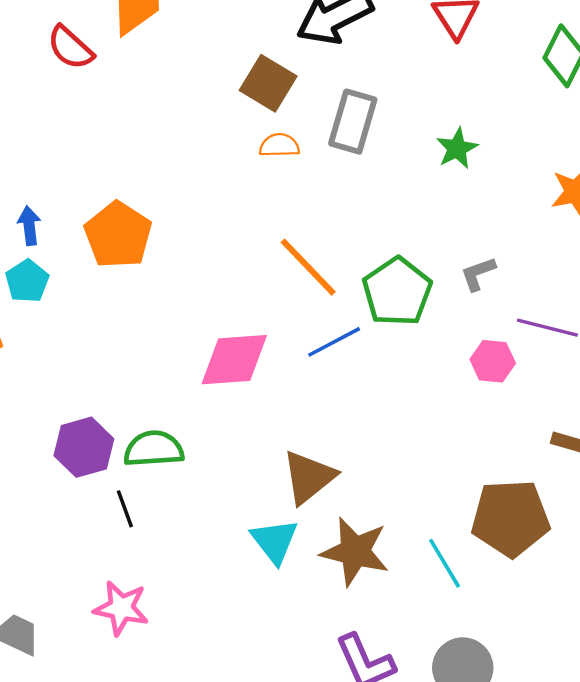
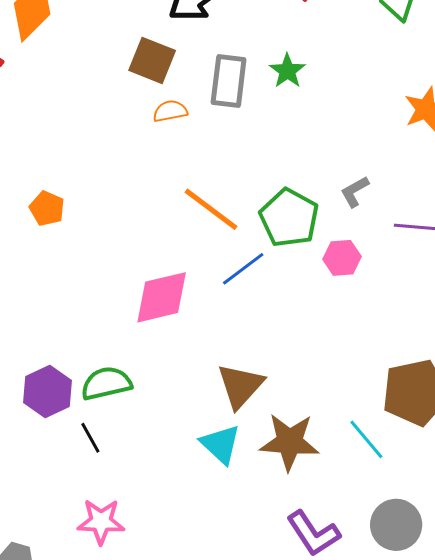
green star: (457, 148) -> (287, 71), moved
orange pentagon: (118, 235) -> (47, 208), size x0.6
pink hexagon: (493, 361) -> (342, 258), moved

